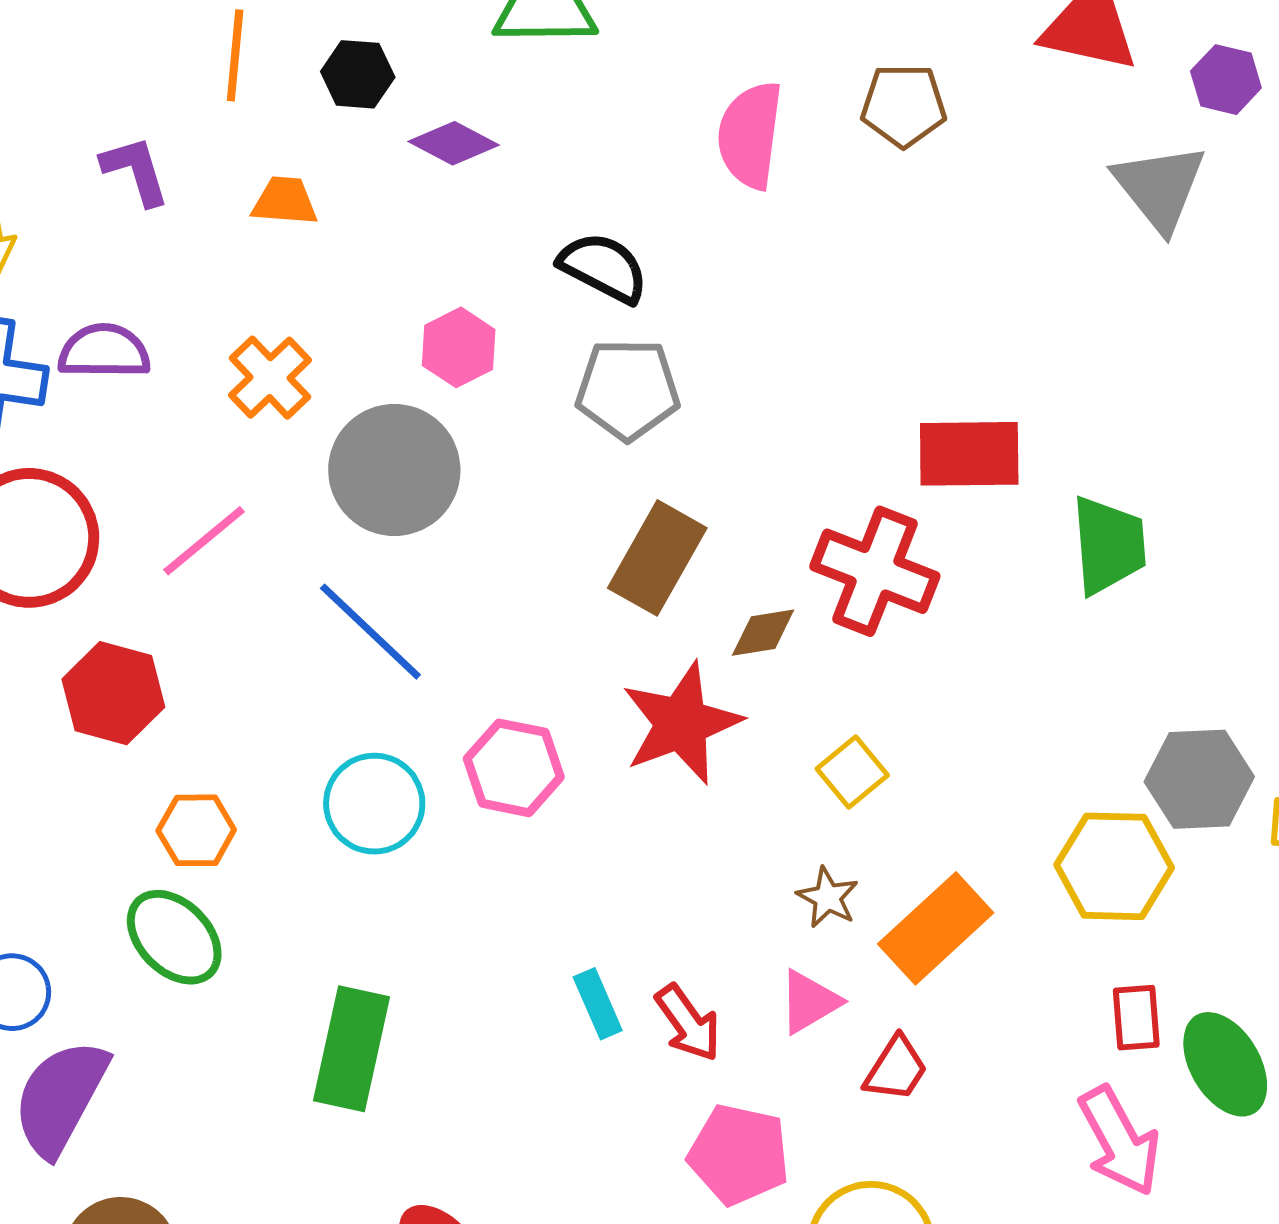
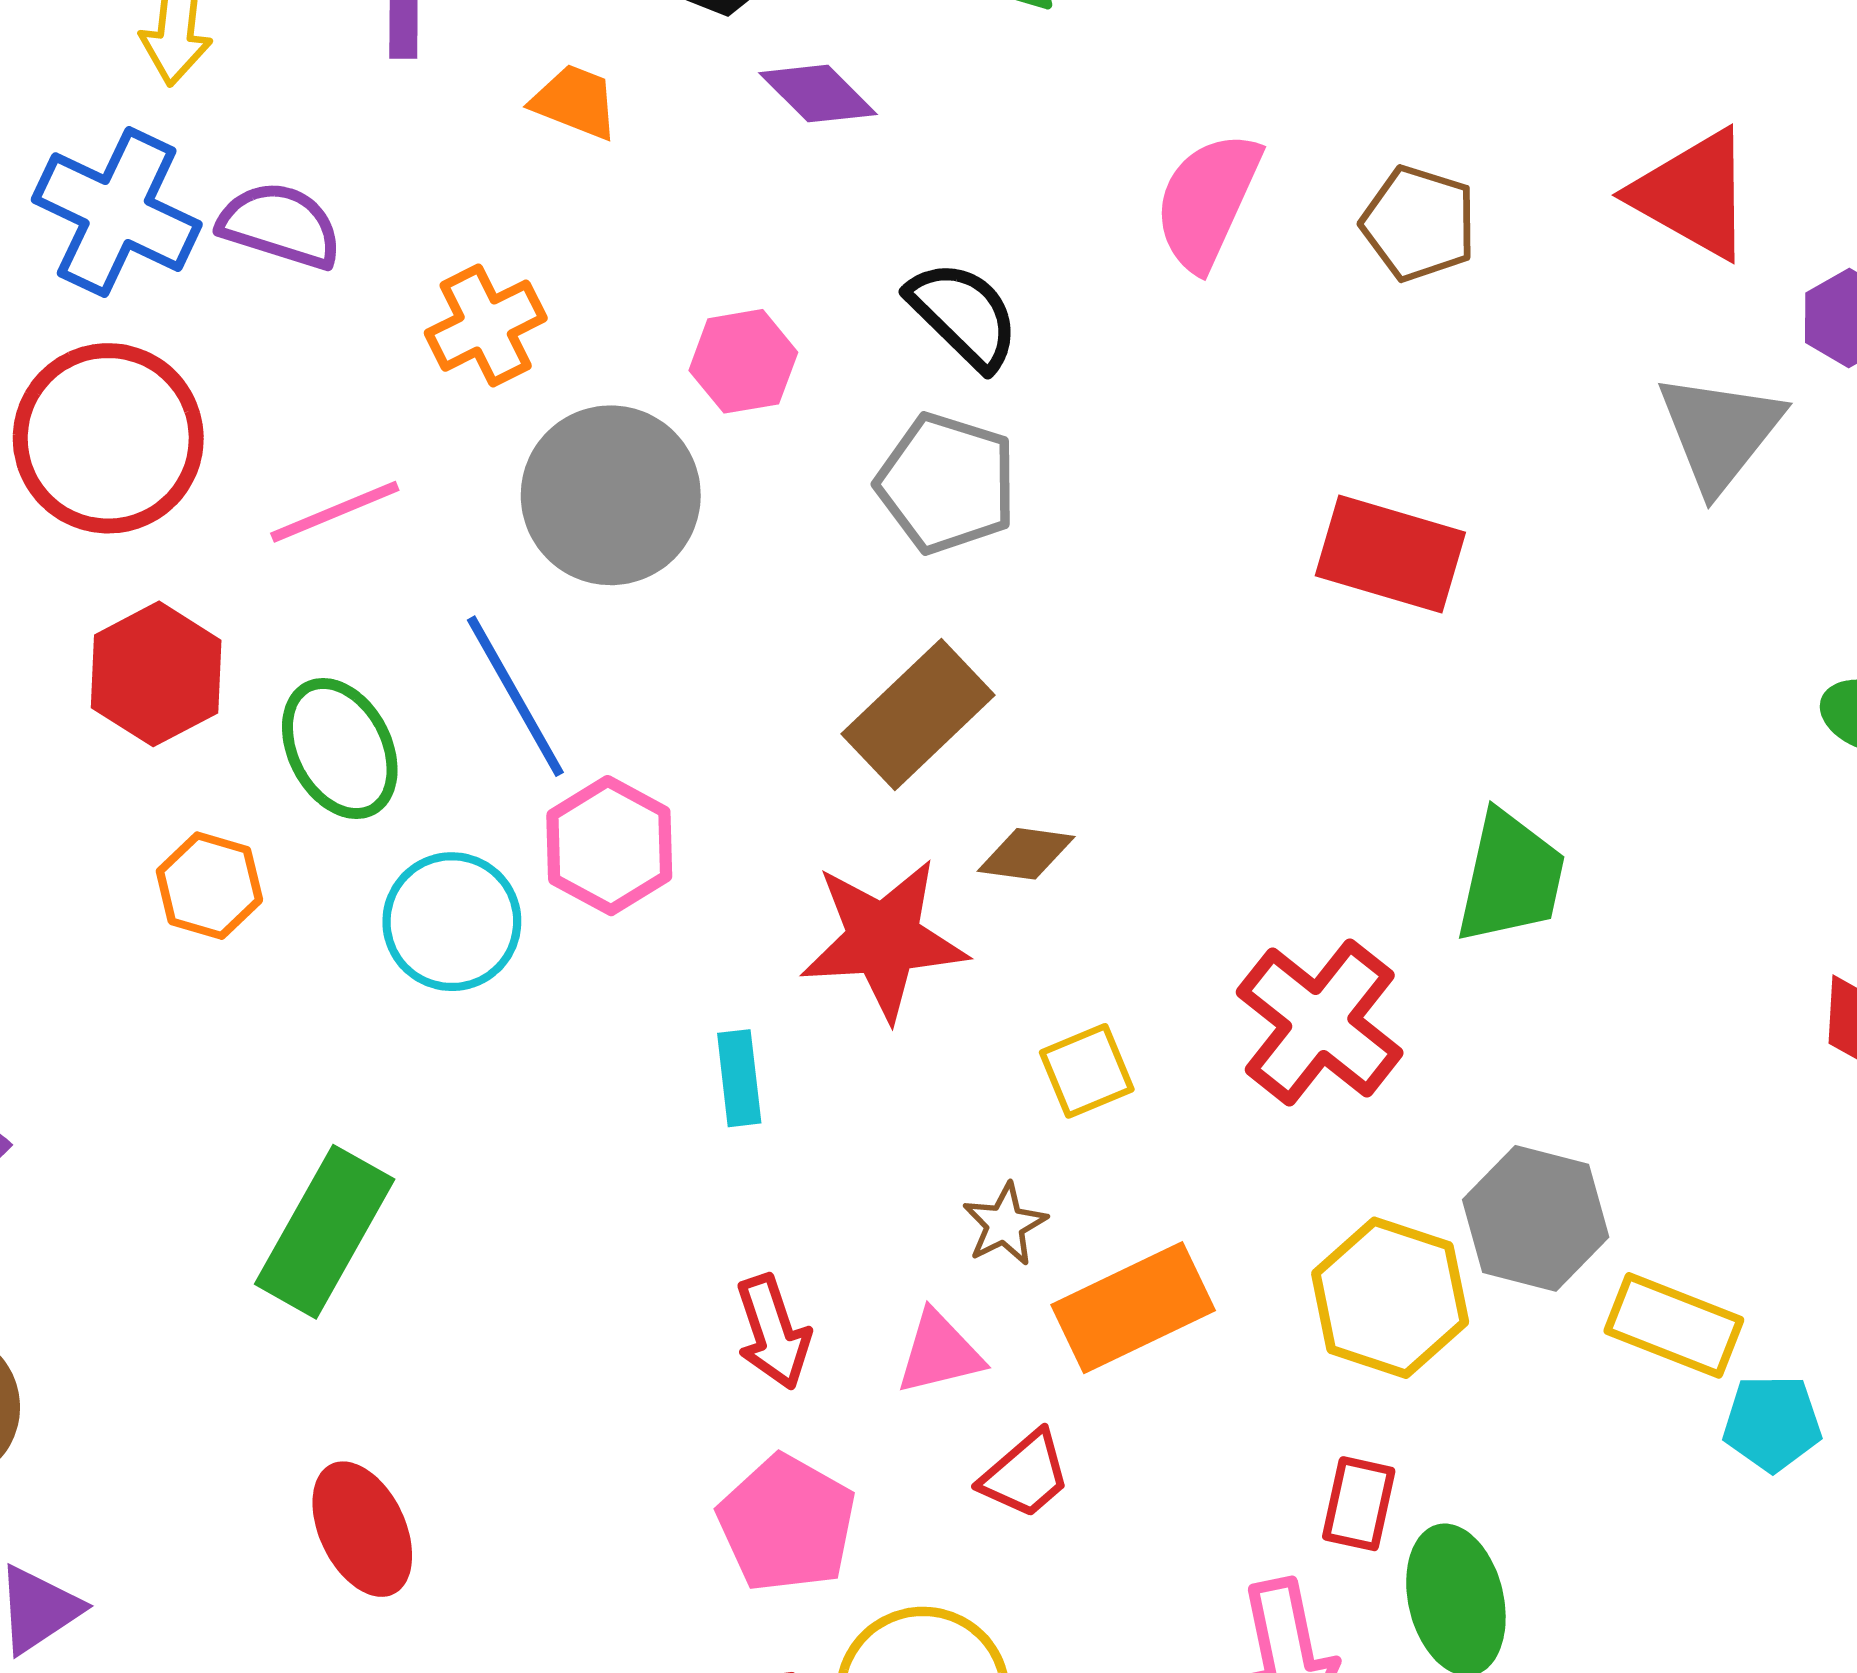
red rectangle: (969, 454) -> (1390, 554), moved
red cross: (875, 571) -> (1320, 1022), moved
pink hexagon: (514, 768) -> (609, 846), moved
green ellipse: (174, 937) -> (340, 748), moved
cyan rectangle: (598, 1004) -> (739, 1078), moved

